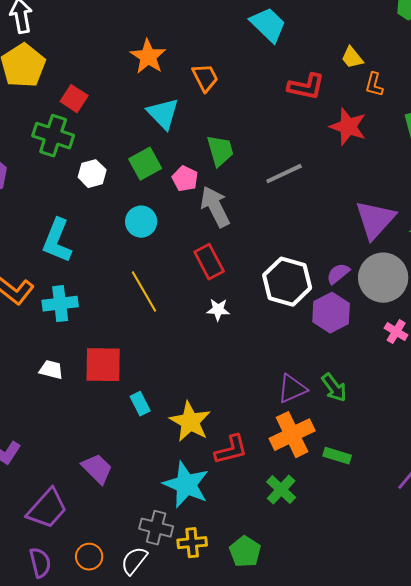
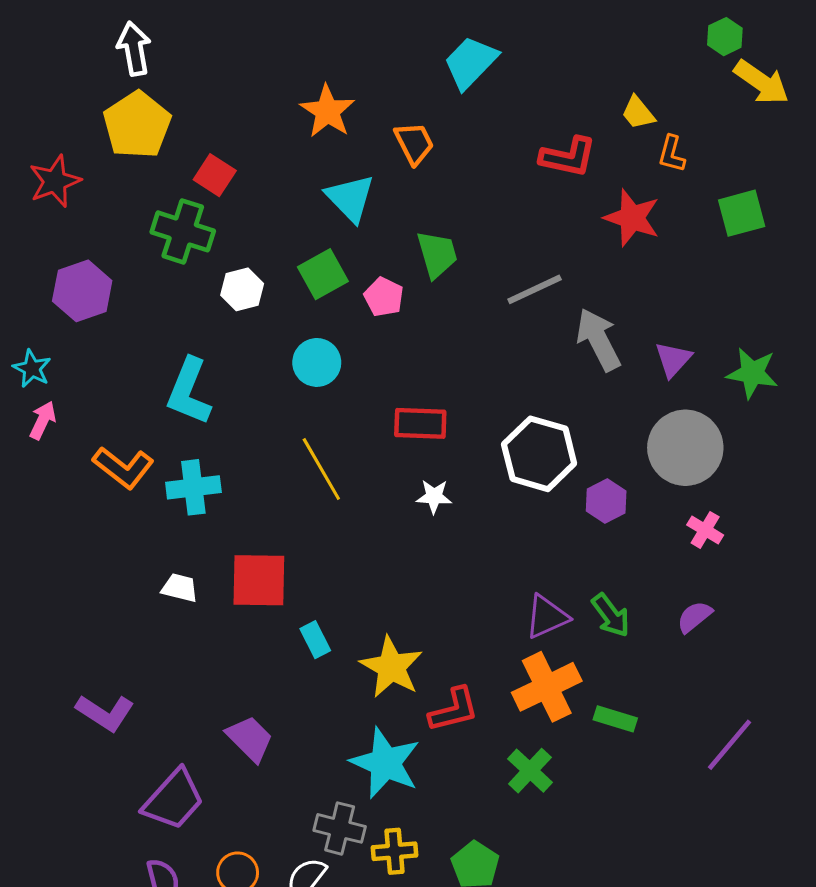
cyan trapezoid: (268, 25) -> (471, 62), moved, turned -90
gray arrow: (215, 207) -> (598, 340), moved
purple triangle: (375, 220) -> (673, 359), size x0.6
red rectangle: (209, 262) -> (420, 423), turned -60
purple semicircle: (338, 274) -> (694, 617), moved
purple hexagon: (331, 313) -> (606, 501), size x0.7

